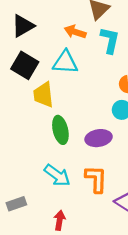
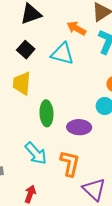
black square: (25, 65) -> (26, 50), size x0.7
yellow trapezoid: (43, 95) -> (22, 83), moved

